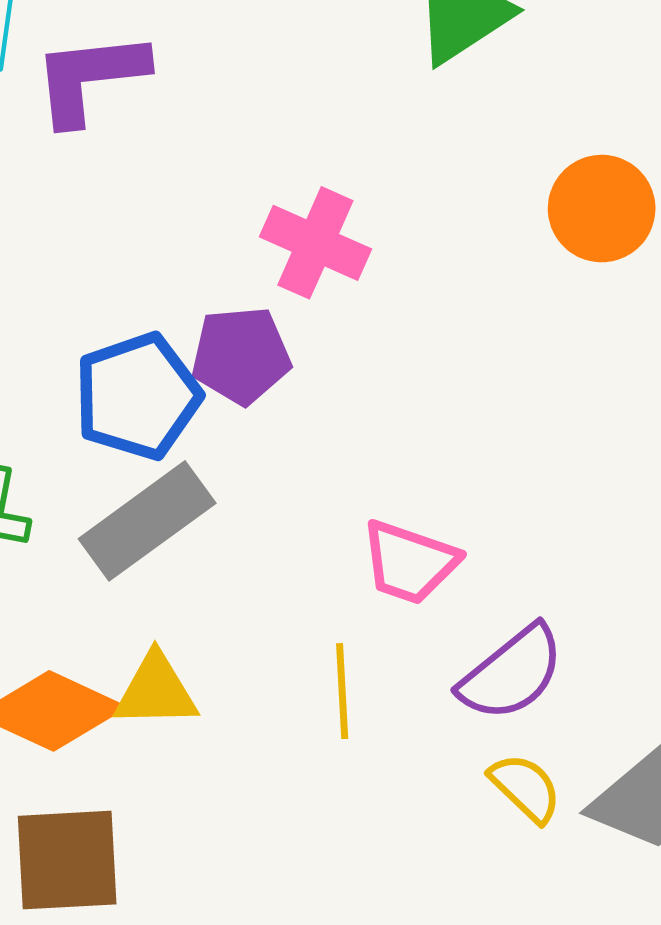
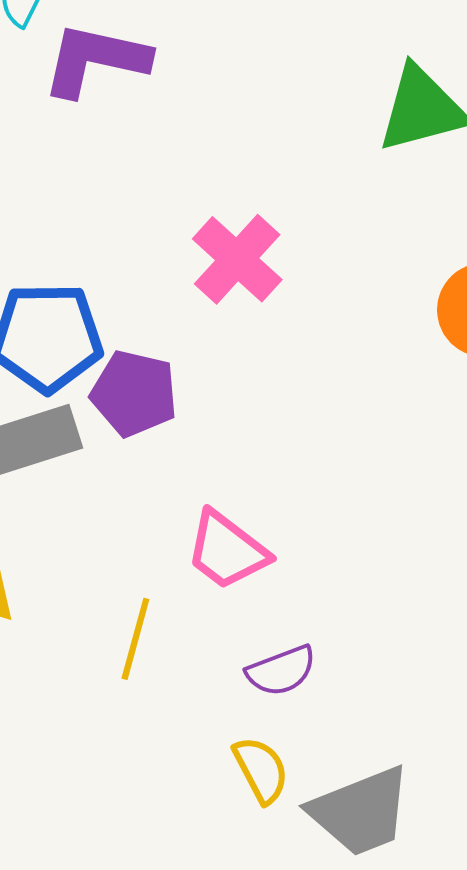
purple pentagon: (241, 355) -> (134, 393), moved
purple semicircle: (512, 673) -> (281, 671), size x0.7

